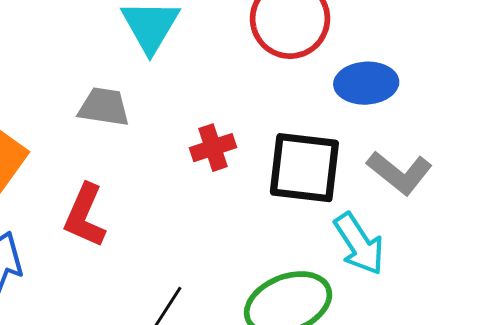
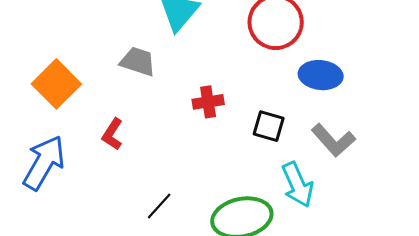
black square: (304, 168) -> (269, 126), size x0.6
red L-shape: (85, 216) -> (112, 134), size x0.7

